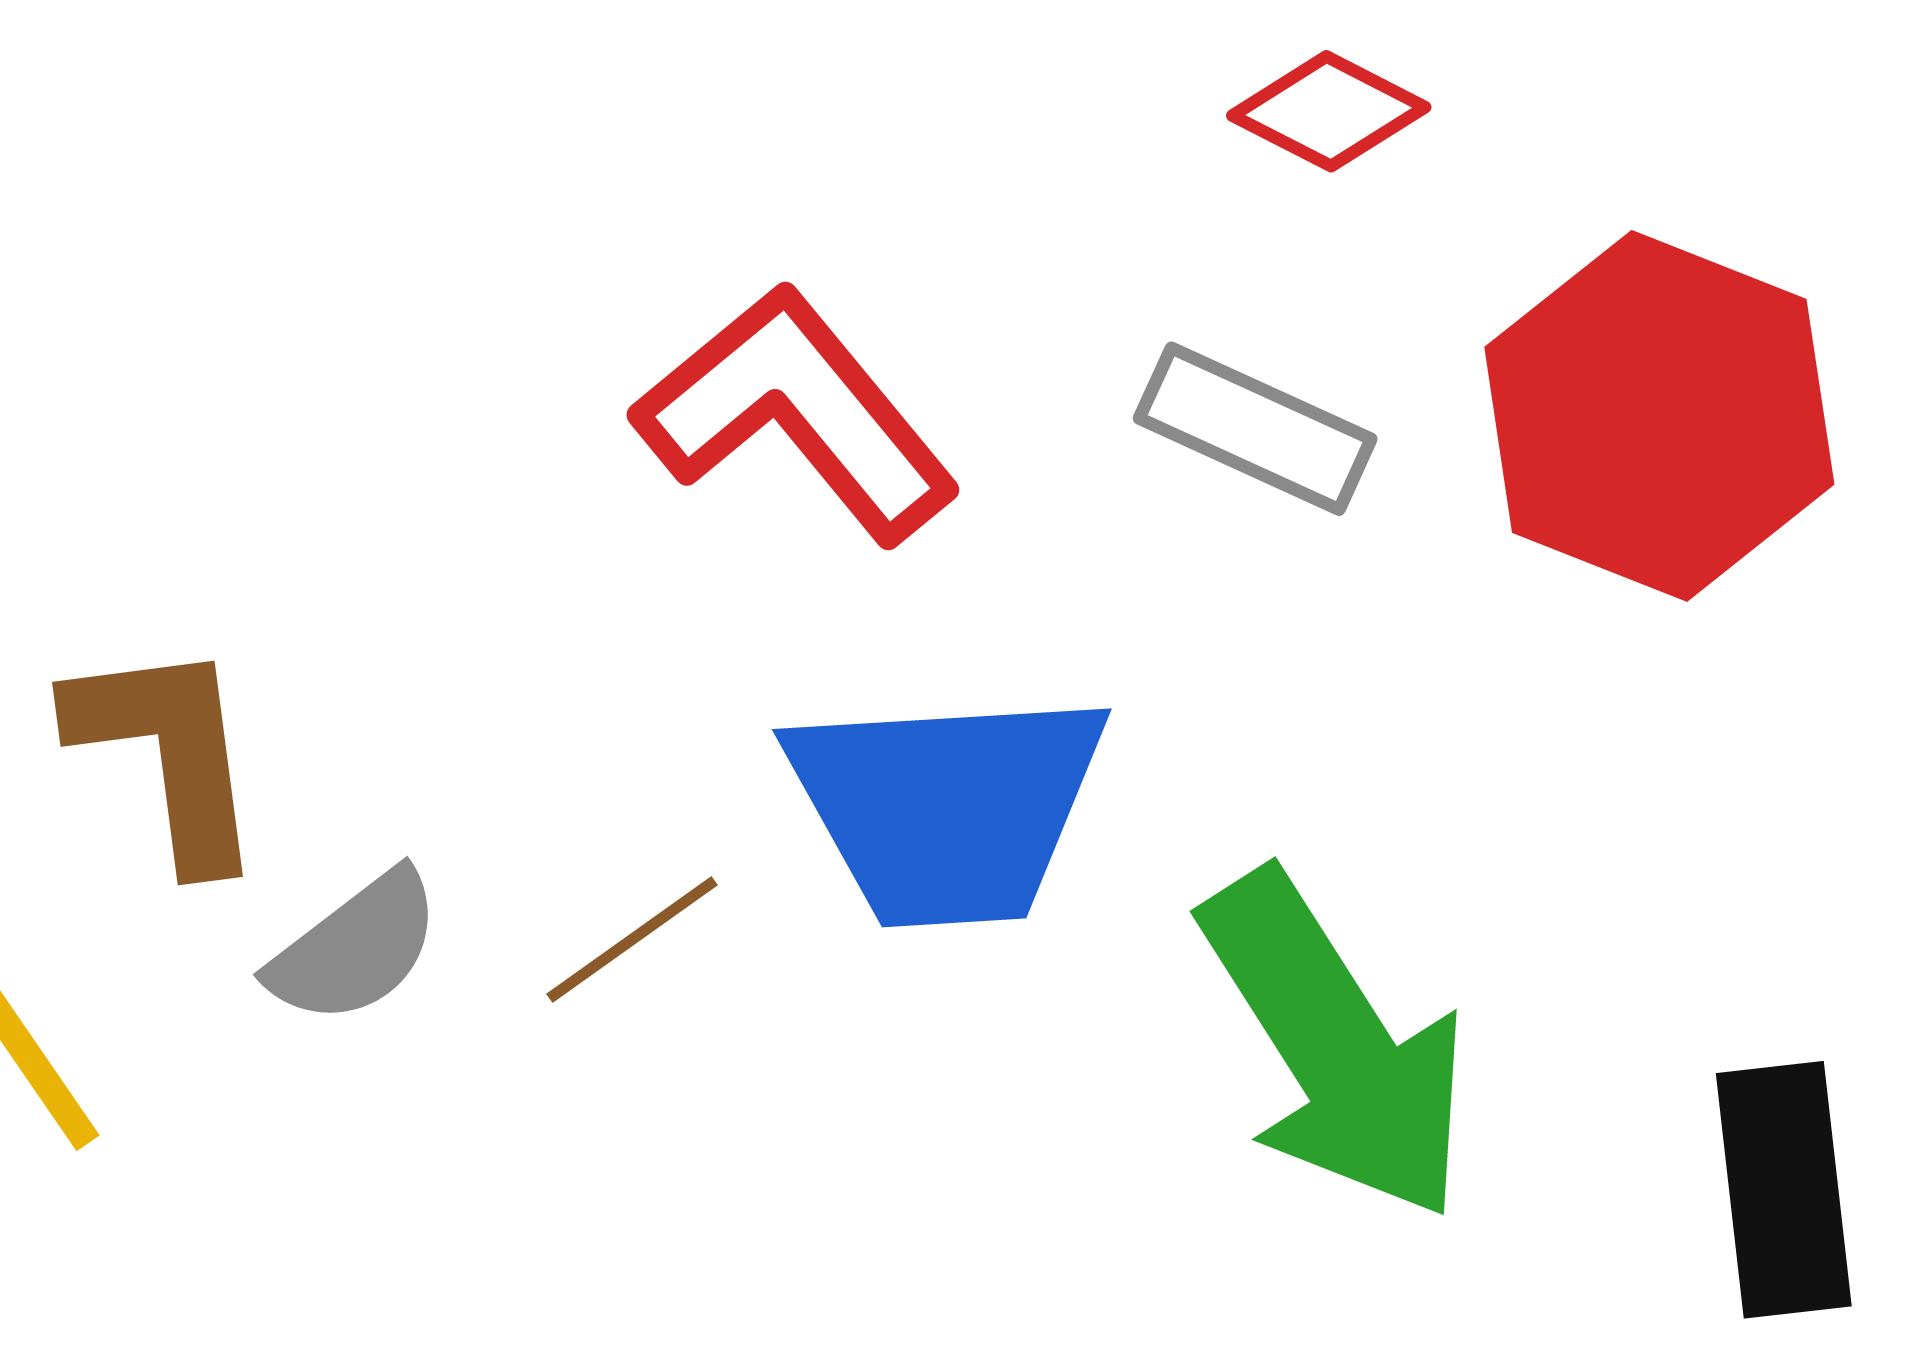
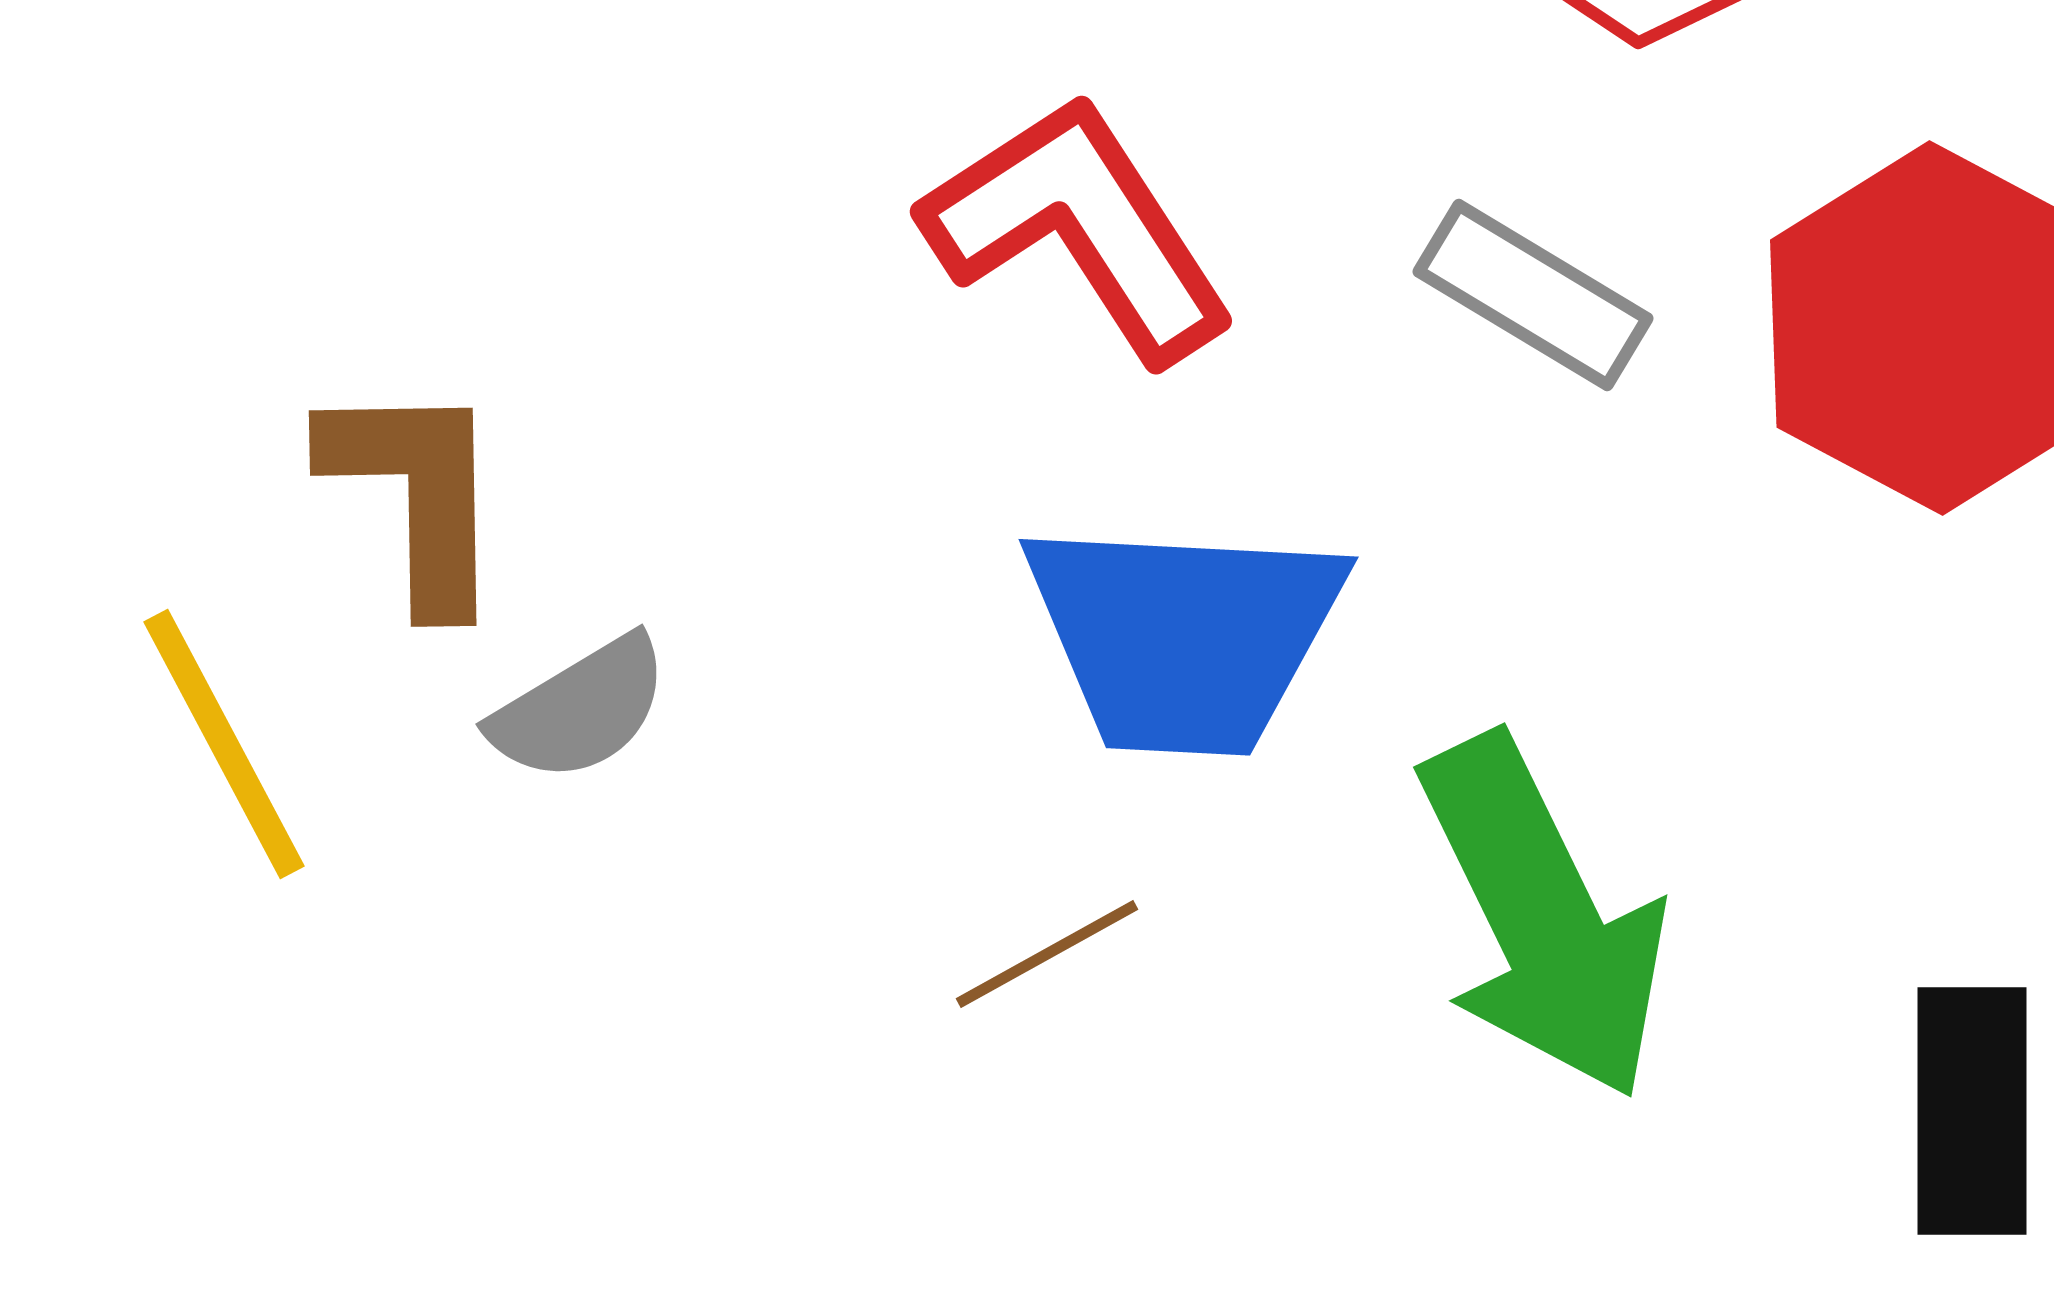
brown line: (632, 939) -> (1047, 954), moved

